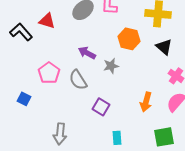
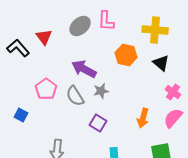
red triangle: (47, 21) -> (44, 37), turned 36
purple arrow: (87, 53) -> (84, 69), size x1.4
gray star: (111, 66) -> (101, 91), moved

